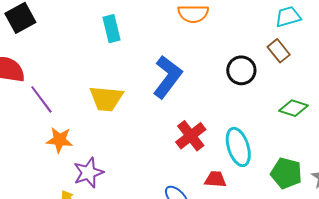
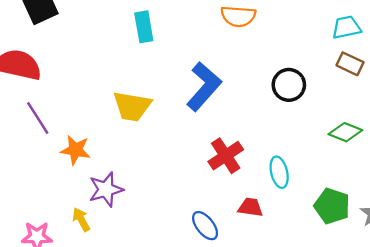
brown rectangle: (279, 51) -> (350, 64), moved, turned -30
purple line: (41, 99) -> (38, 118), moved
cyan ellipse: (238, 147) -> (279, 172), size x0.7

